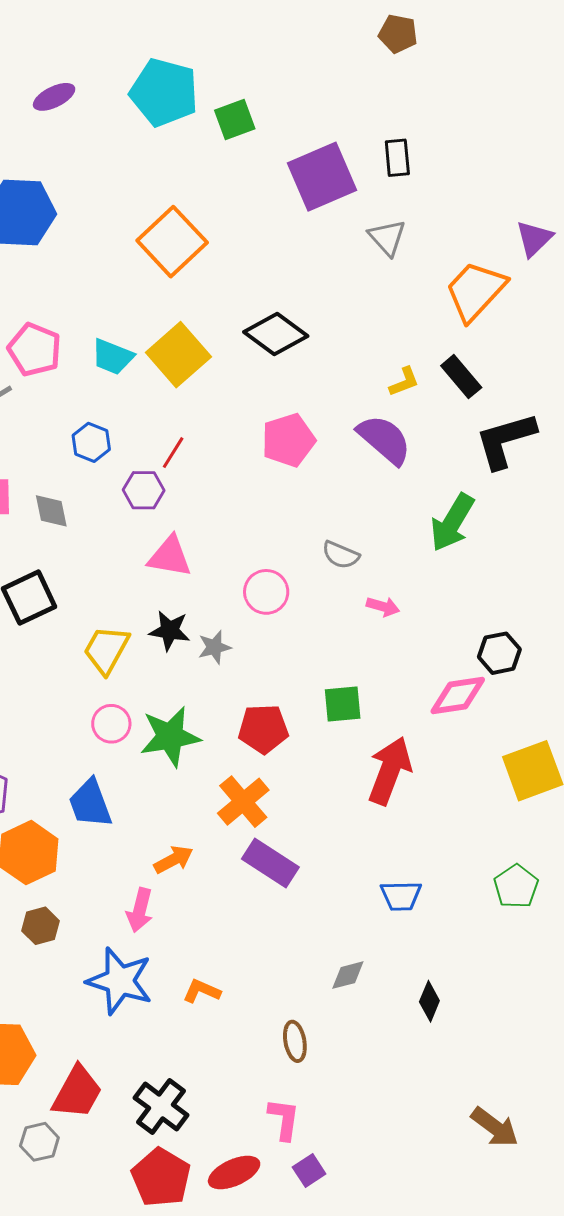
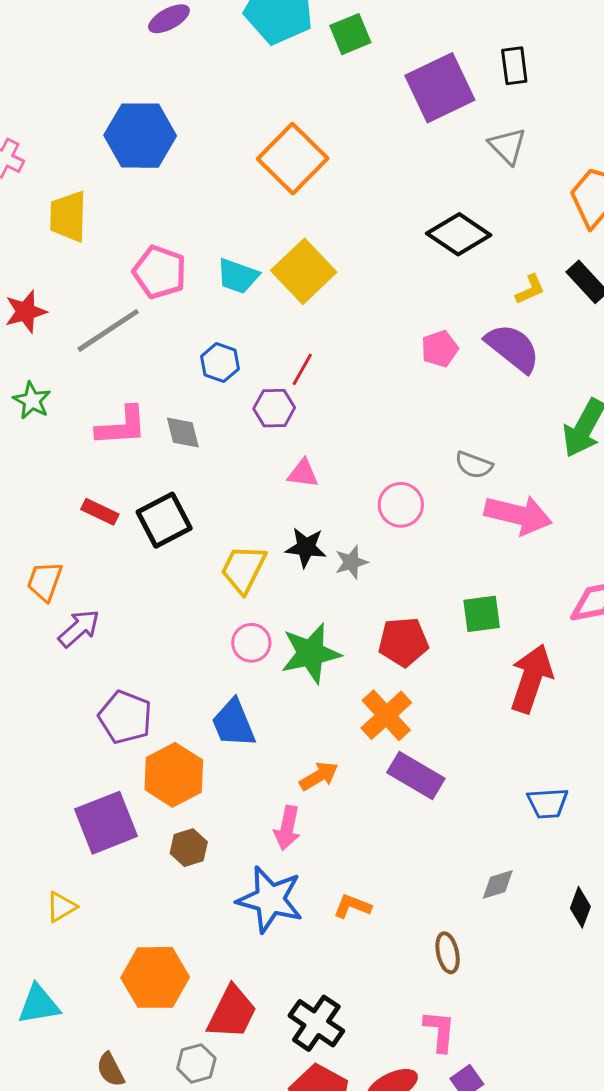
black diamond: (276, 334) -> (459, 234), moved
pink pentagon: (288, 440) -> (440, 349), moved, size x0.7
pink triangle: (170, 557) -> (303, 473), size x0.7
pink arrow: (383, 607) -> (518, 515), size x2.0

